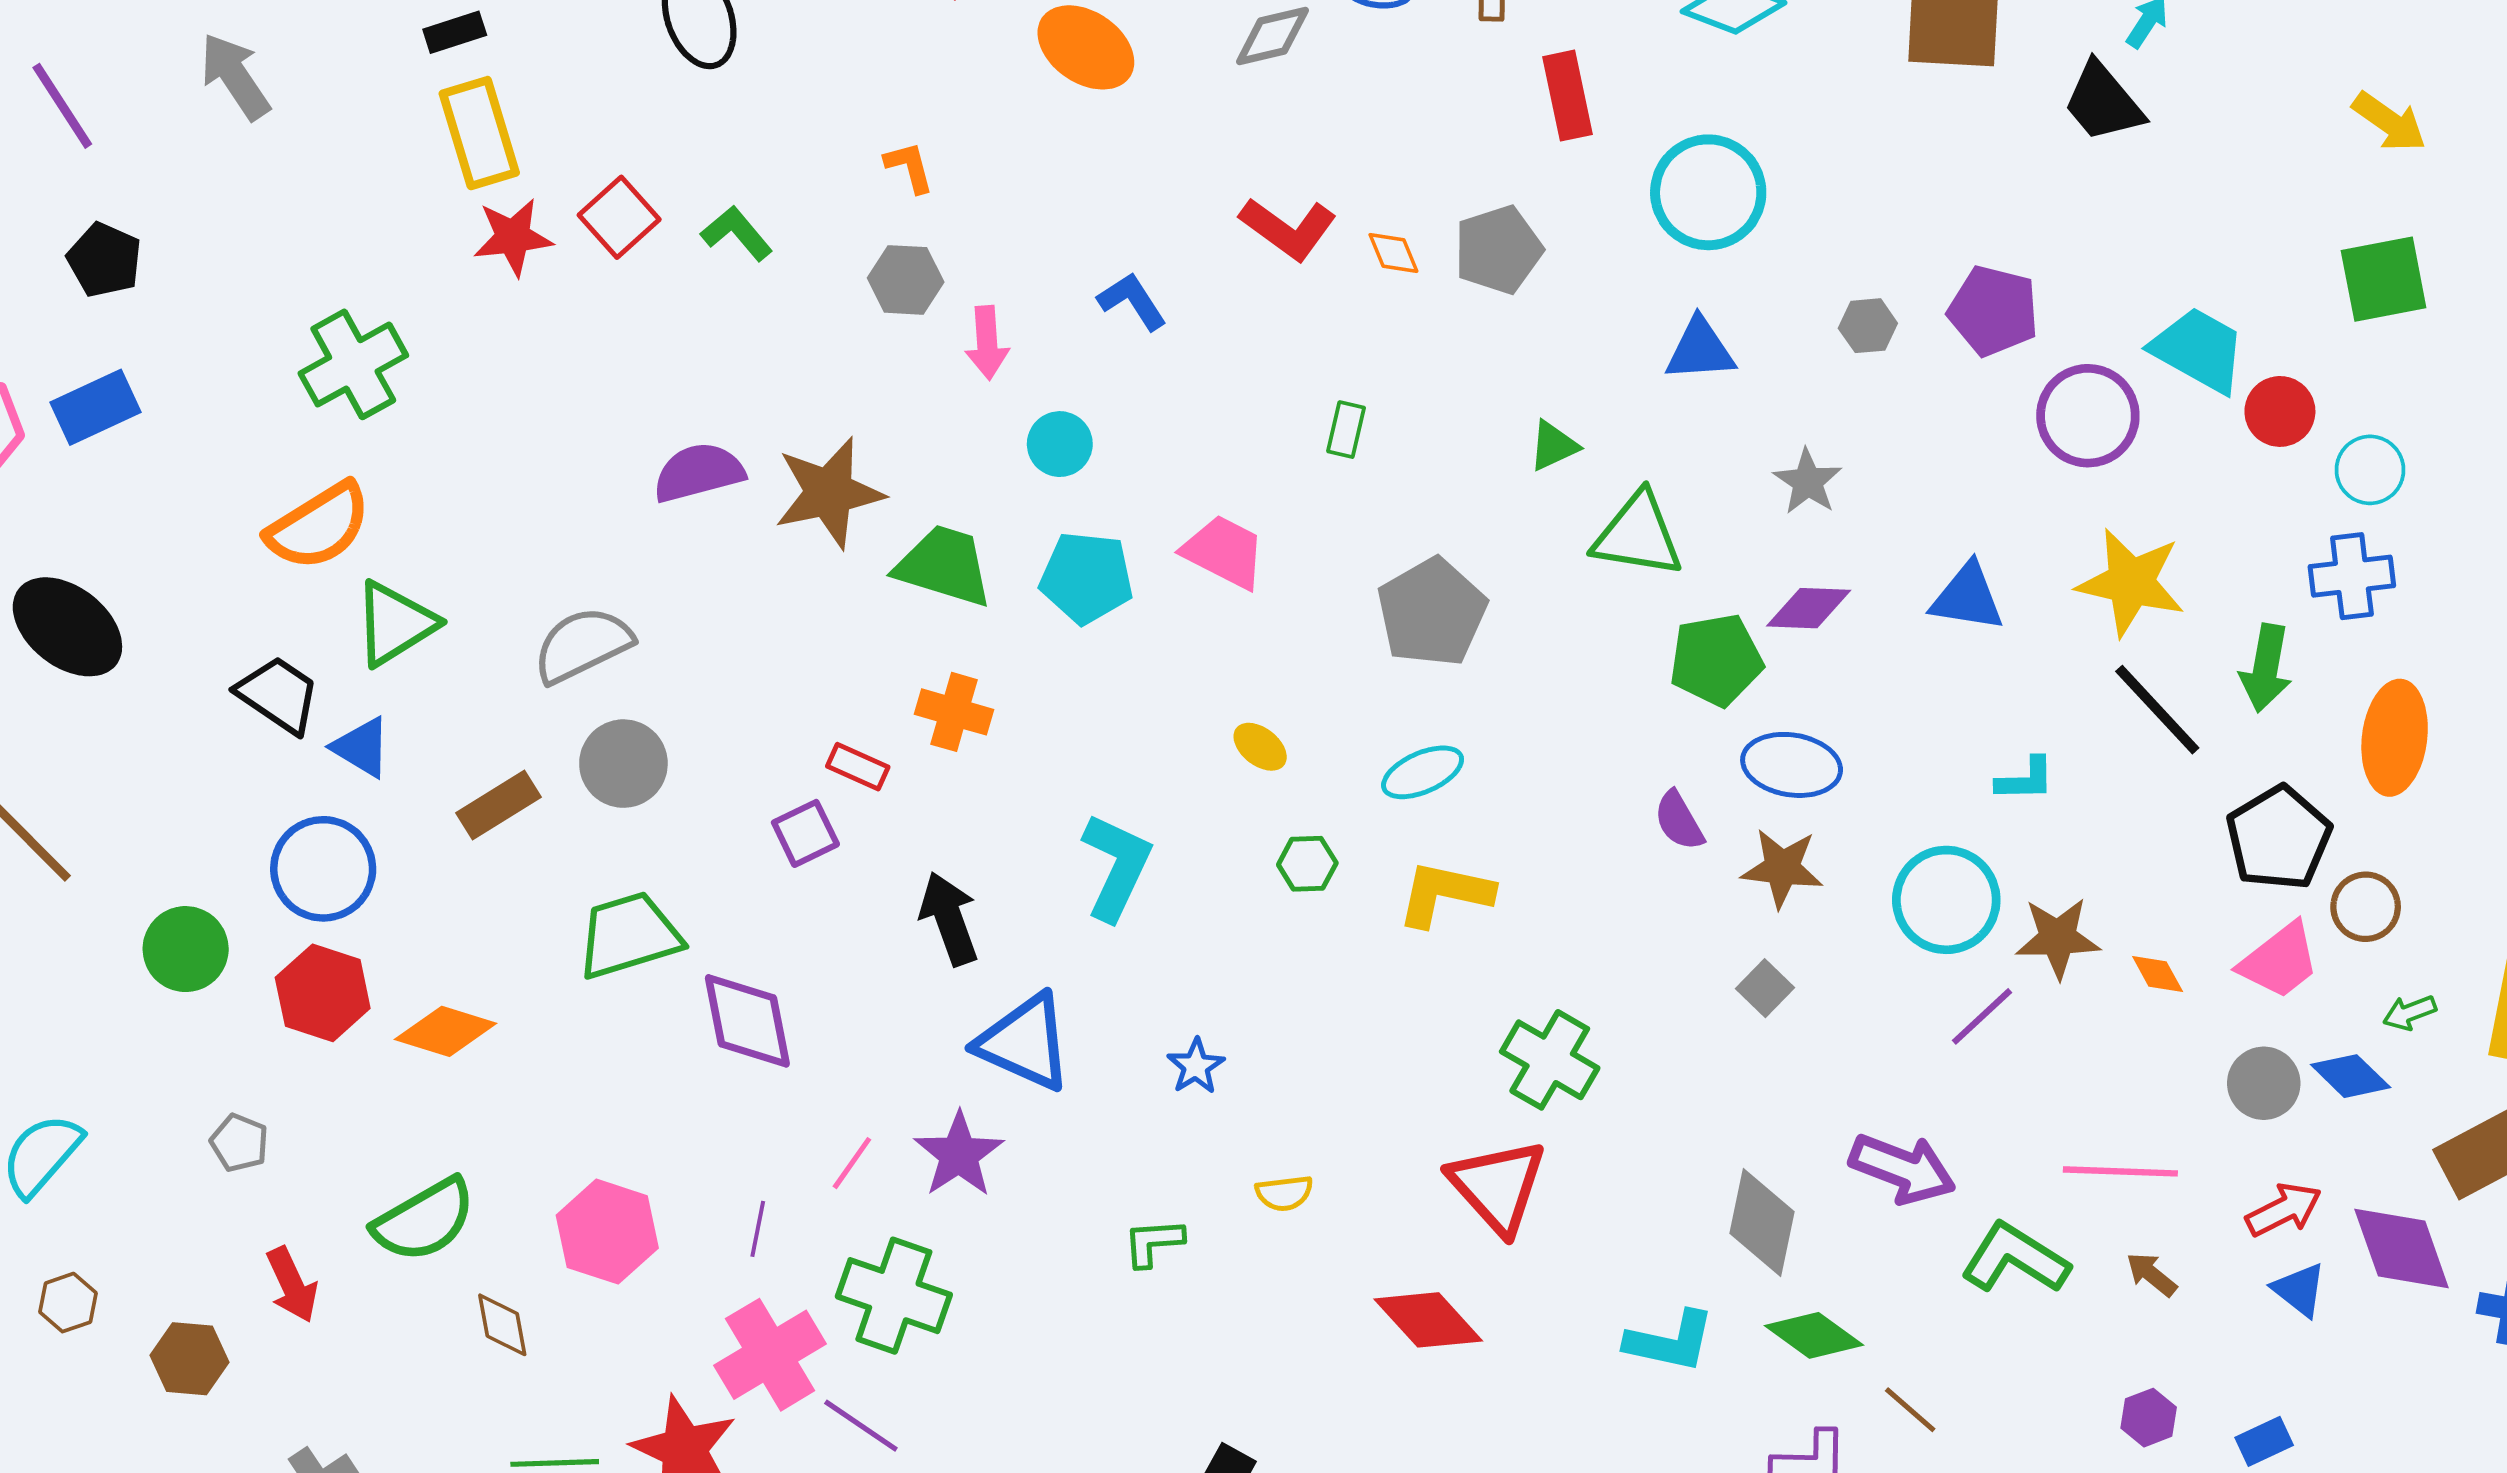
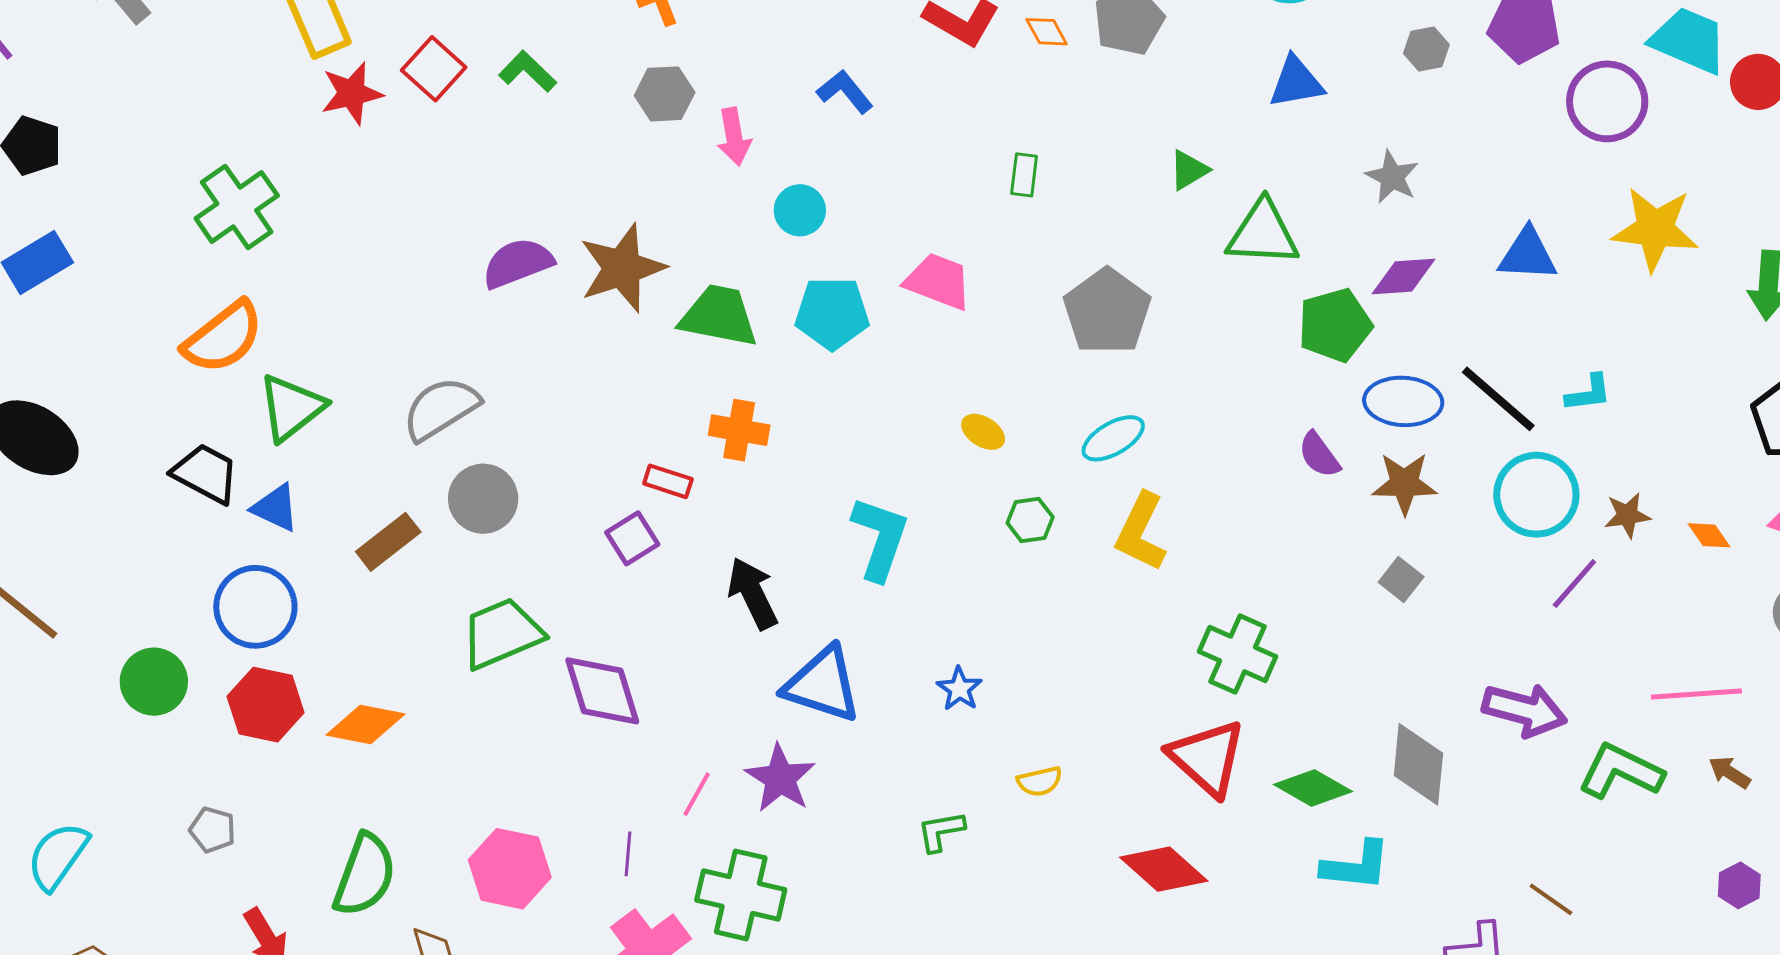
black line: (2157, 710) -> (1498, 399), moved
yellow L-shape: (1445, 894) -> (1141, 532), turned -70
brown star: (2058, 938) -> (1627, 515), size x0.7
green semicircle: (424, 1220) -> (365, 875), turned -34
green diamond: (1814, 1335) -> (1313, 788), moved

